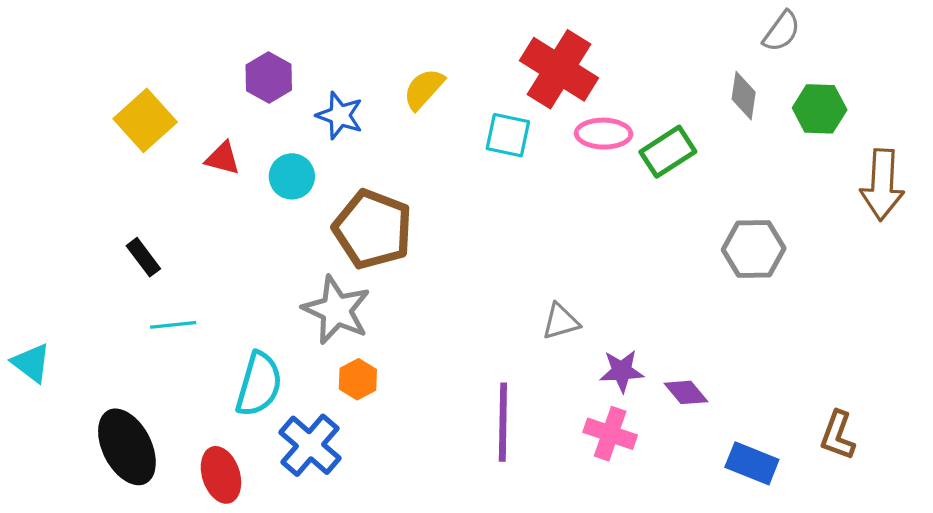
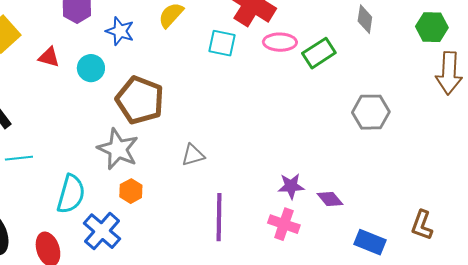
green hexagon: (820, 109) -> (432, 27), moved
gray triangle: (561, 322) -> (193, 155), moved

